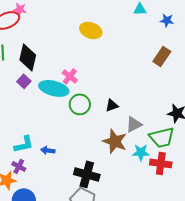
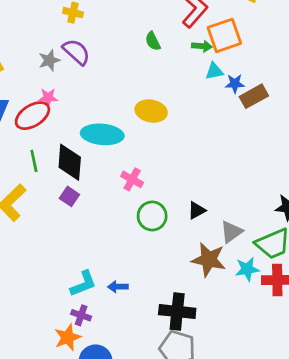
blue star: (167, 20) -> (235, 84), moved
brown rectangle: (162, 56) -> (254, 96), moved, turned 36
cyan ellipse: (54, 88) -> (102, 134), moved

